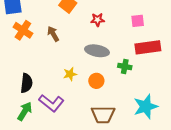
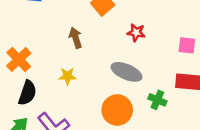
orange cross: (23, 30) -> (19, 60), moved
yellow star: (70, 74) -> (67, 76), moved
orange circle: (96, 81) -> (117, 110), size x1.5

